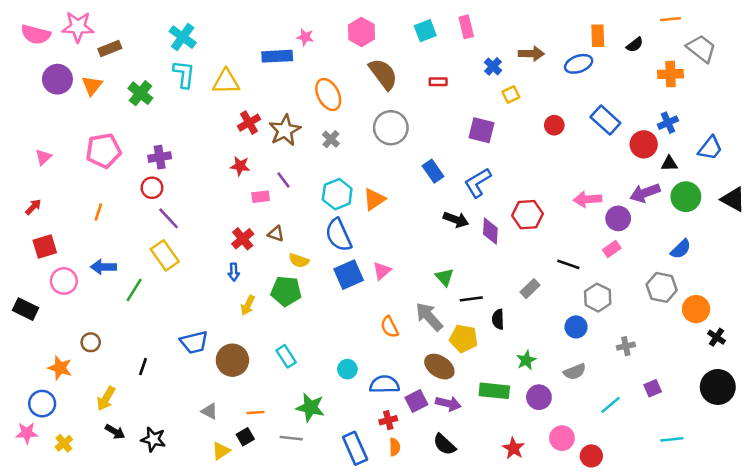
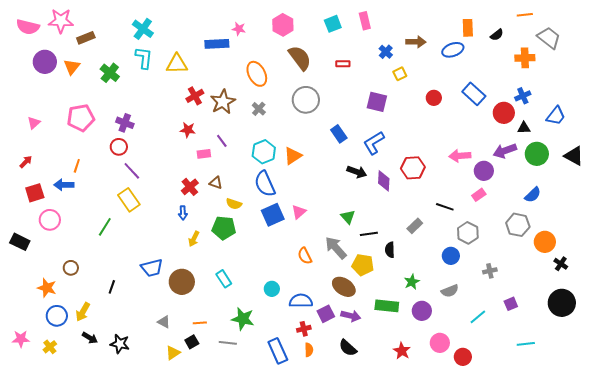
purple cross: (160, 157) -> (125, 123), turned 30
blue arrow: (103, 267) -> (64, 185), moved
blue circle: (42, 404) -> (57, 316), moved

